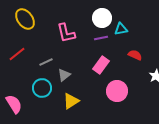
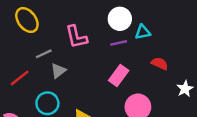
red line: (17, 54) -> (20, 78), moved
gray line: (46, 62) -> (44, 54), moved
gray triangle: (64, 75) -> (58, 71), moved

